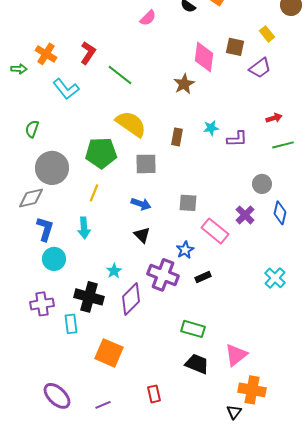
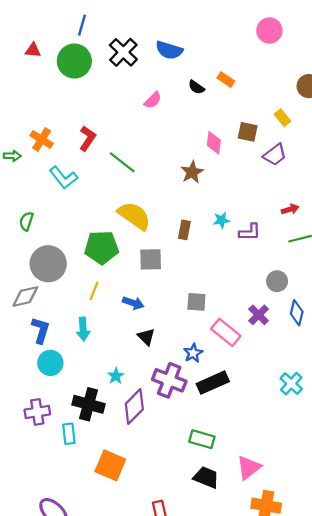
pink diamond: (204, 57) -> (214, 143), size x0.7
blue arrow: (141, 204) -> (133, 303), moved
black rectangle: (203, 277) -> (213, 383), size x1.8

